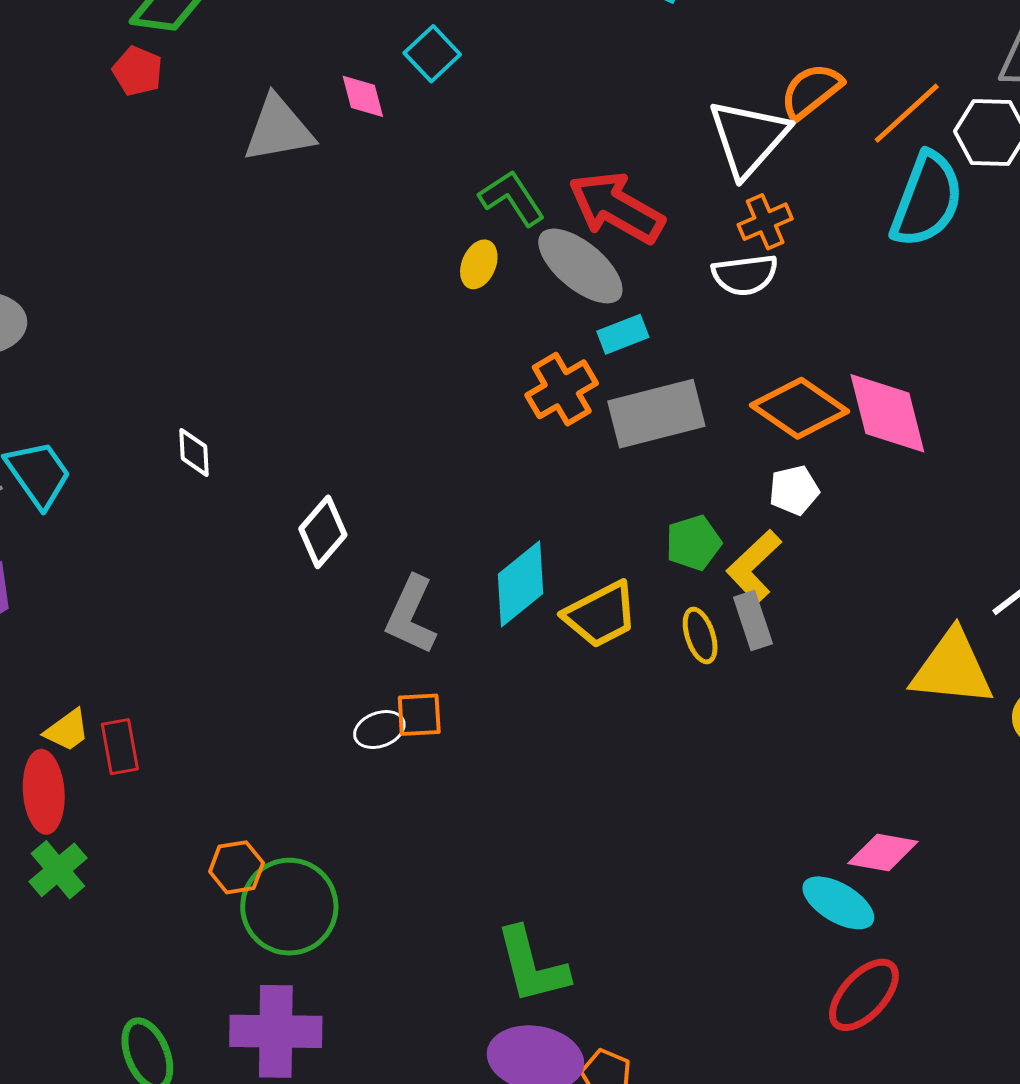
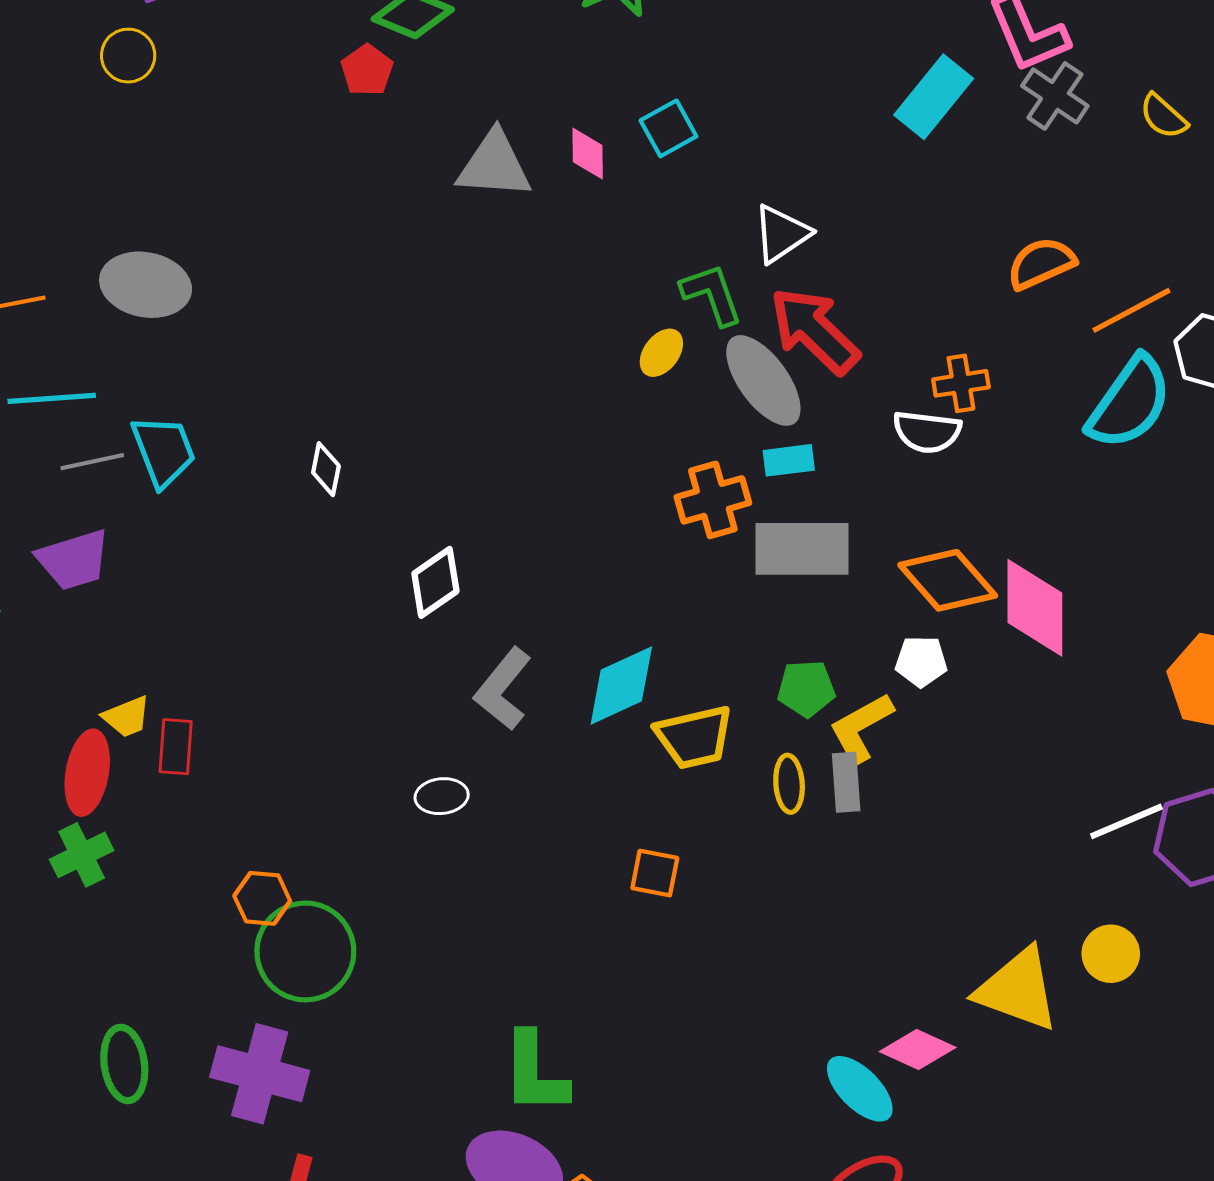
white triangle: (748, 138) -> (781, 234), moved, size x0.7
yellow triangle: (952, 668) -> (1018, 990), moved
orange square: (419, 715) -> (655, 873), moved

